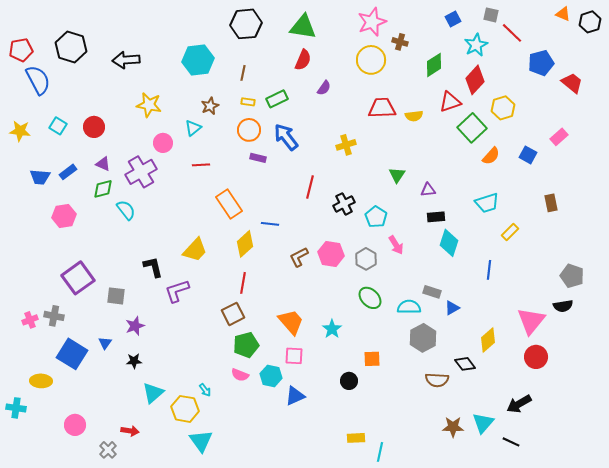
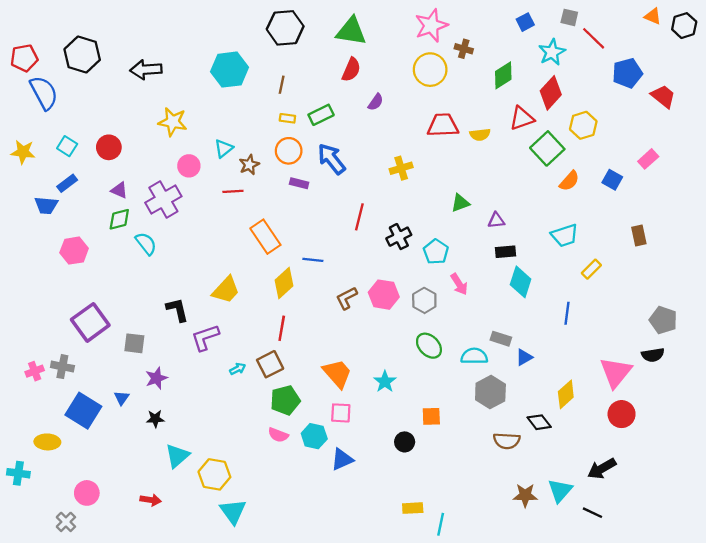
brown star: (210, 106) -> (249, 165), moved
blue rectangle: (68, 172) -> (67, 183), moved
green triangle: (397, 175) -> (460, 203), turned 36
cyan arrow: (205, 390) -> (238, 369), moved, turned -80
gray cross: (108, 450) -> (66, 522), moved

